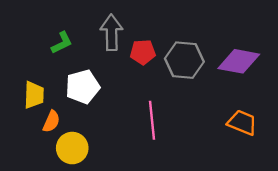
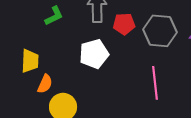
white pentagon: (83, 87) -> (94, 54), moved
pink line: (152, 120) -> (155, 83), moved

